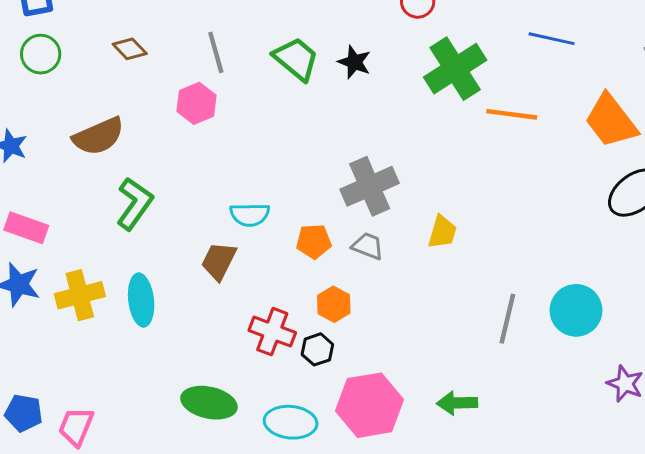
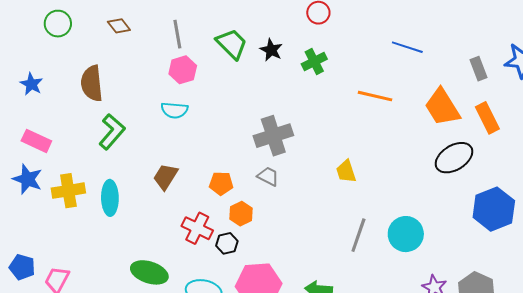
green cross: (455, 69) -> (314, 62), moved, size x0.6
pink hexagon: (196, 103) -> (183, 70), moved
brown semicircle: (98, 136) -> (92, 83), turned 102
cyan semicircle: (250, 215) -> (174, 110), moved
yellow trapezoid: (442, 232) -> (346, 171), moved, turned 140
orange pentagon: (314, 241) -> (221, 183), moved

